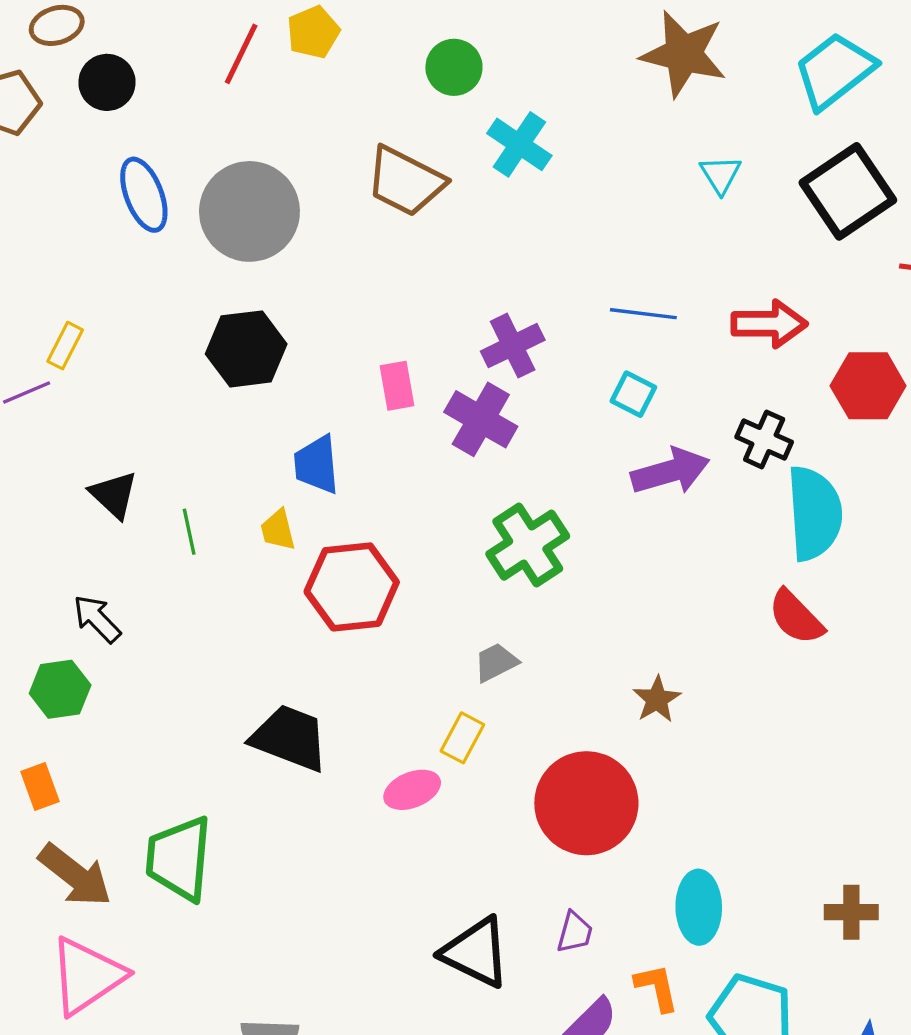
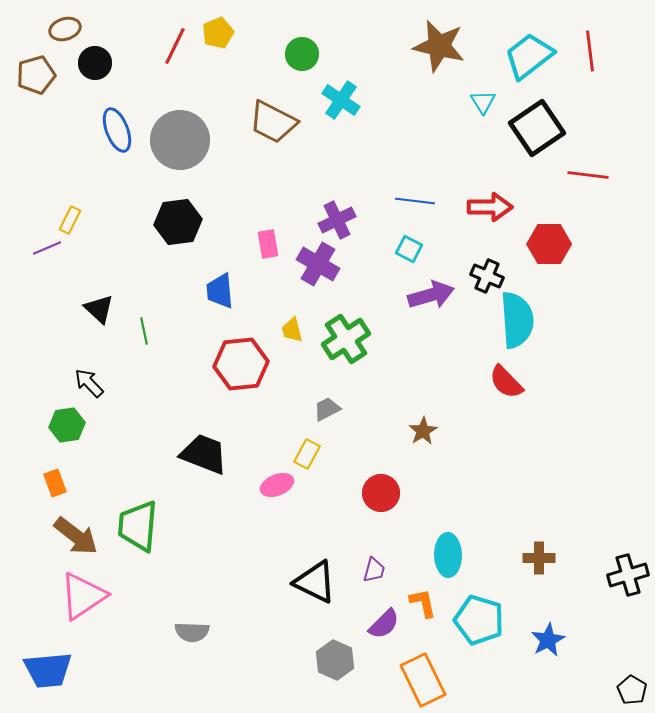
cyan triangle: (721, 175) -> (483, 102), moved
yellow trapezoid: (278, 530) -> (292, 330), moved
red circle: (586, 803) -> (381, 493), size x0.6

